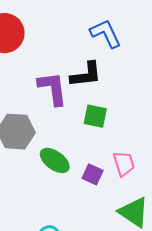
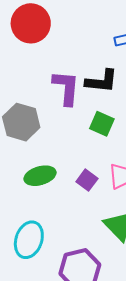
green ellipse: (55, 160) -> (40, 176), moved, turned -64

